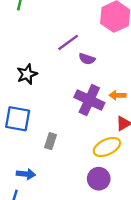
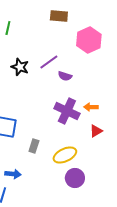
black star: (27, 74) -> (20, 67), moved, turned -30
yellow ellipse: (107, 147) -> (65, 155), moved

